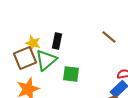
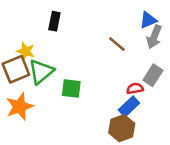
black rectangle: (57, 41) -> (54, 21), moved

